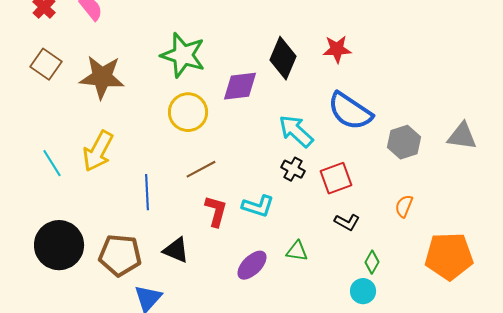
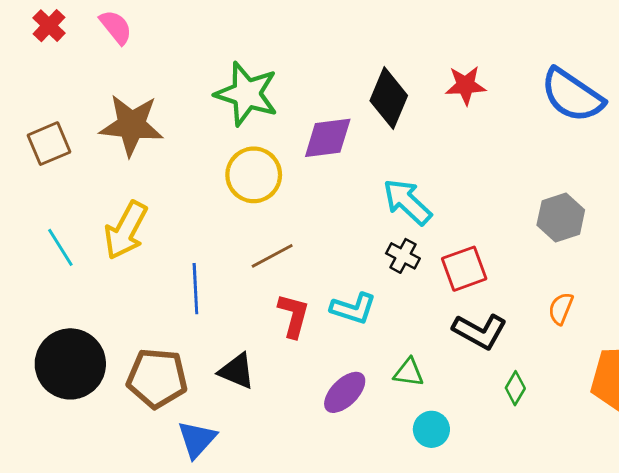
brown square: (46, 64) -> (49, 144), moved, turned 32
blue semicircle: (350, 111) -> (572, 95), moved
black L-shape: (347, 222) -> (480, 331), size x1.5
cyan circle: (363, 291) -> (431, 429), moved

